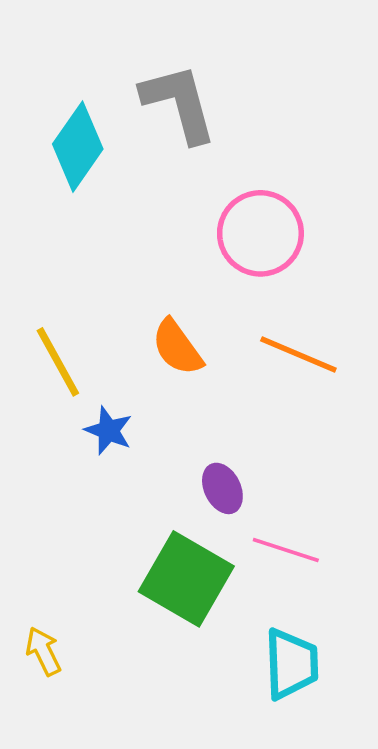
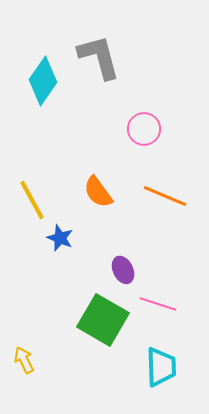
pink circle: (260, 233) -> (144, 129), size x0.7

